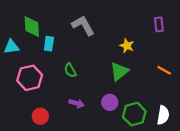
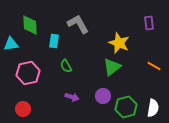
cyan rectangle: (49, 44) -> (54, 41), moved
yellow star: (127, 46) -> (119, 43), size x1.5
red circle: (40, 116) -> (23, 109), moved

